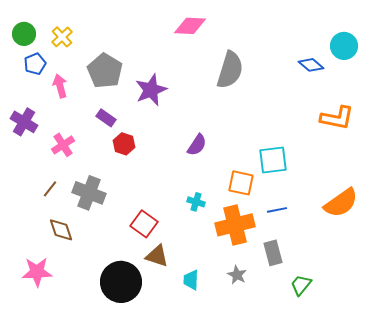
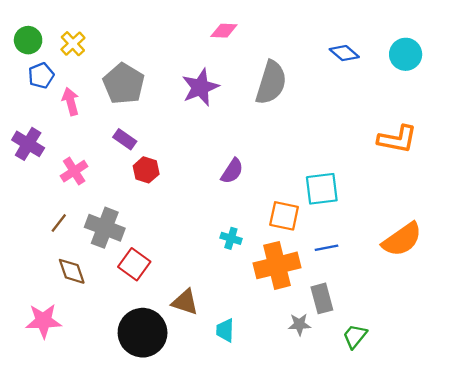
pink diamond: (190, 26) -> (224, 31), size x0.7
blue diamond: (311, 65) -> (344, 53), moved
purple star: (151, 90) -> (200, 87), moved
red square: (144, 224) -> (134, 264), moved
gray star: (237, 275) -> (299, 324), moved, turned -30

